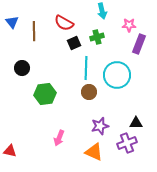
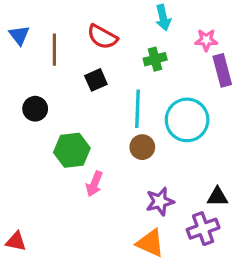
black square: (74, 43) -> (96, 80), moved
purple rectangle: (139, 44) -> (222, 70), turned -36
pink arrow: (59, 138) -> (94, 184), moved

